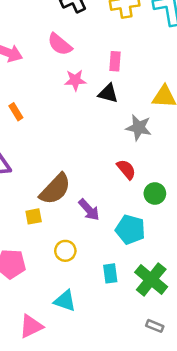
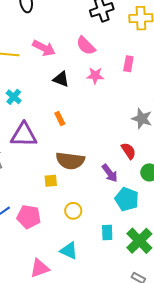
black triangle: (108, 93) -> (61, 79), moved
orange rectangle: (16, 112) -> (60, 118), moved
brown semicircle: (55, 189) -> (70, 161), turned 48
purple arrow: (89, 210) -> (110, 173), moved

